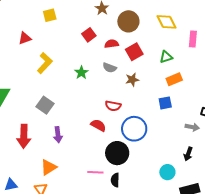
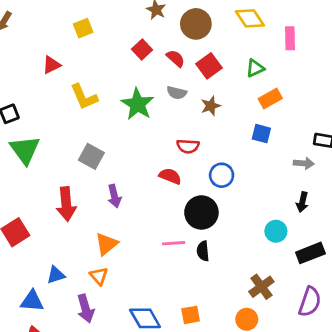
red semicircle: (112, 44) -> (176, 58), turned 56
yellow L-shape: (45, 63) -> (84, 97), turned 120
green star: (81, 73) -> (137, 104), size x1.6
blue square: (165, 103) -> (261, 134), turned 32
blue circle: (134, 129) -> (222, 175), size x0.7

